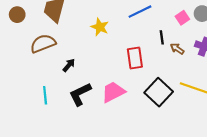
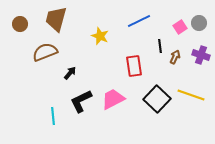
brown arrow: (177, 49) -> (175, 57), turned 80
cyan line: (45, 95) -> (53, 116), moved

